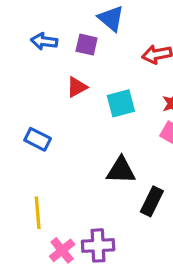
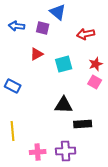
black rectangle: (152, 201) -> (83, 124), turned 60
purple cross: (98, 245) -> (66, 151), moved
pink cross: (62, 250) -> (38, 152), moved, turned 35

